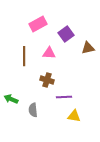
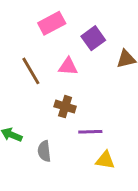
brown line: (24, 56) -> (31, 71), turned -30

